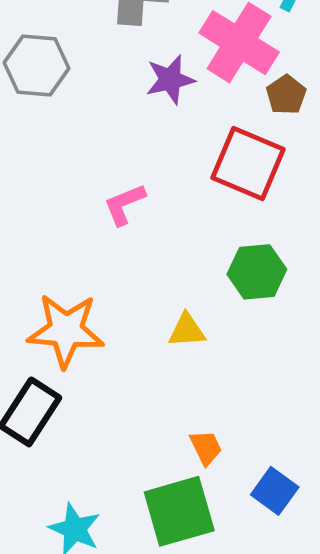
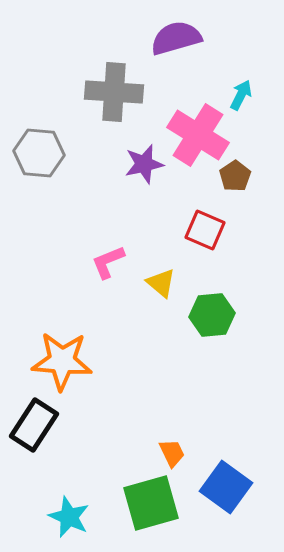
red square: (248, 164) -> (205, 230), size x0.7
yellow triangle: (187, 330) -> (161, 283), moved, turned 44
blue square: (275, 491) -> (226, 487), size x1.4

